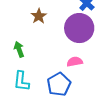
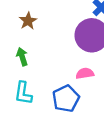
brown star: (39, 16) -> (28, 21), moved

